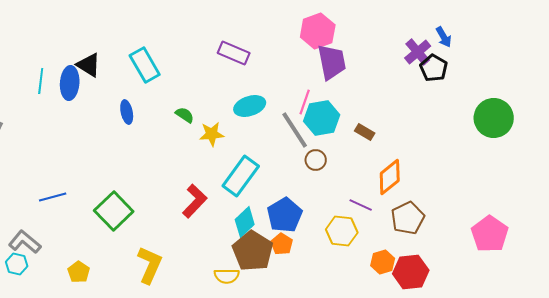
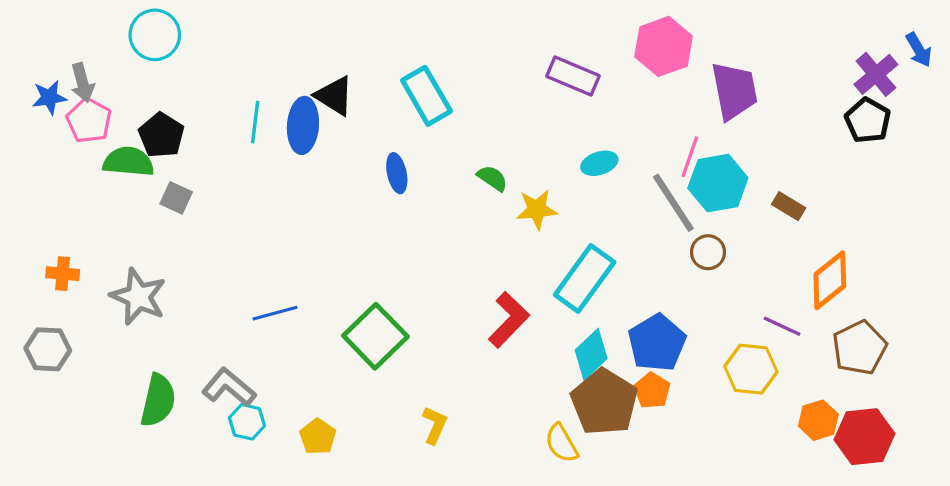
pink hexagon: (318, 31) -> (664, 46), moved
black pentagon: (434, 68) -> (868, 120), moved
cyan ellipse: (250, 106) -> (599, 163), size x0.7
cyan hexagon: (17, 264) -> (247, 422), moved
yellow L-shape: (150, 265) -> (435, 425), size x0.6
yellow semicircle: (227, 276) -> (561, 443), turned 60

